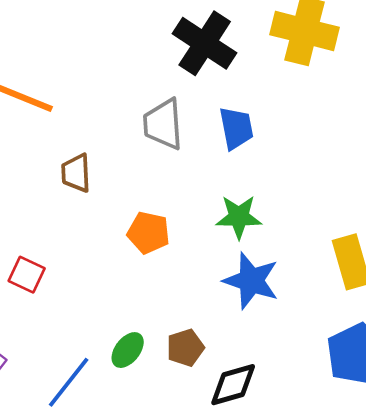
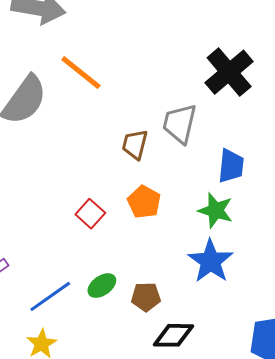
blue trapezoid: (236, 128) -> (231, 166), moved
brown trapezoid: (76, 173) -> (135, 144), moved
red square: (27, 275) -> (90, 214), moved

